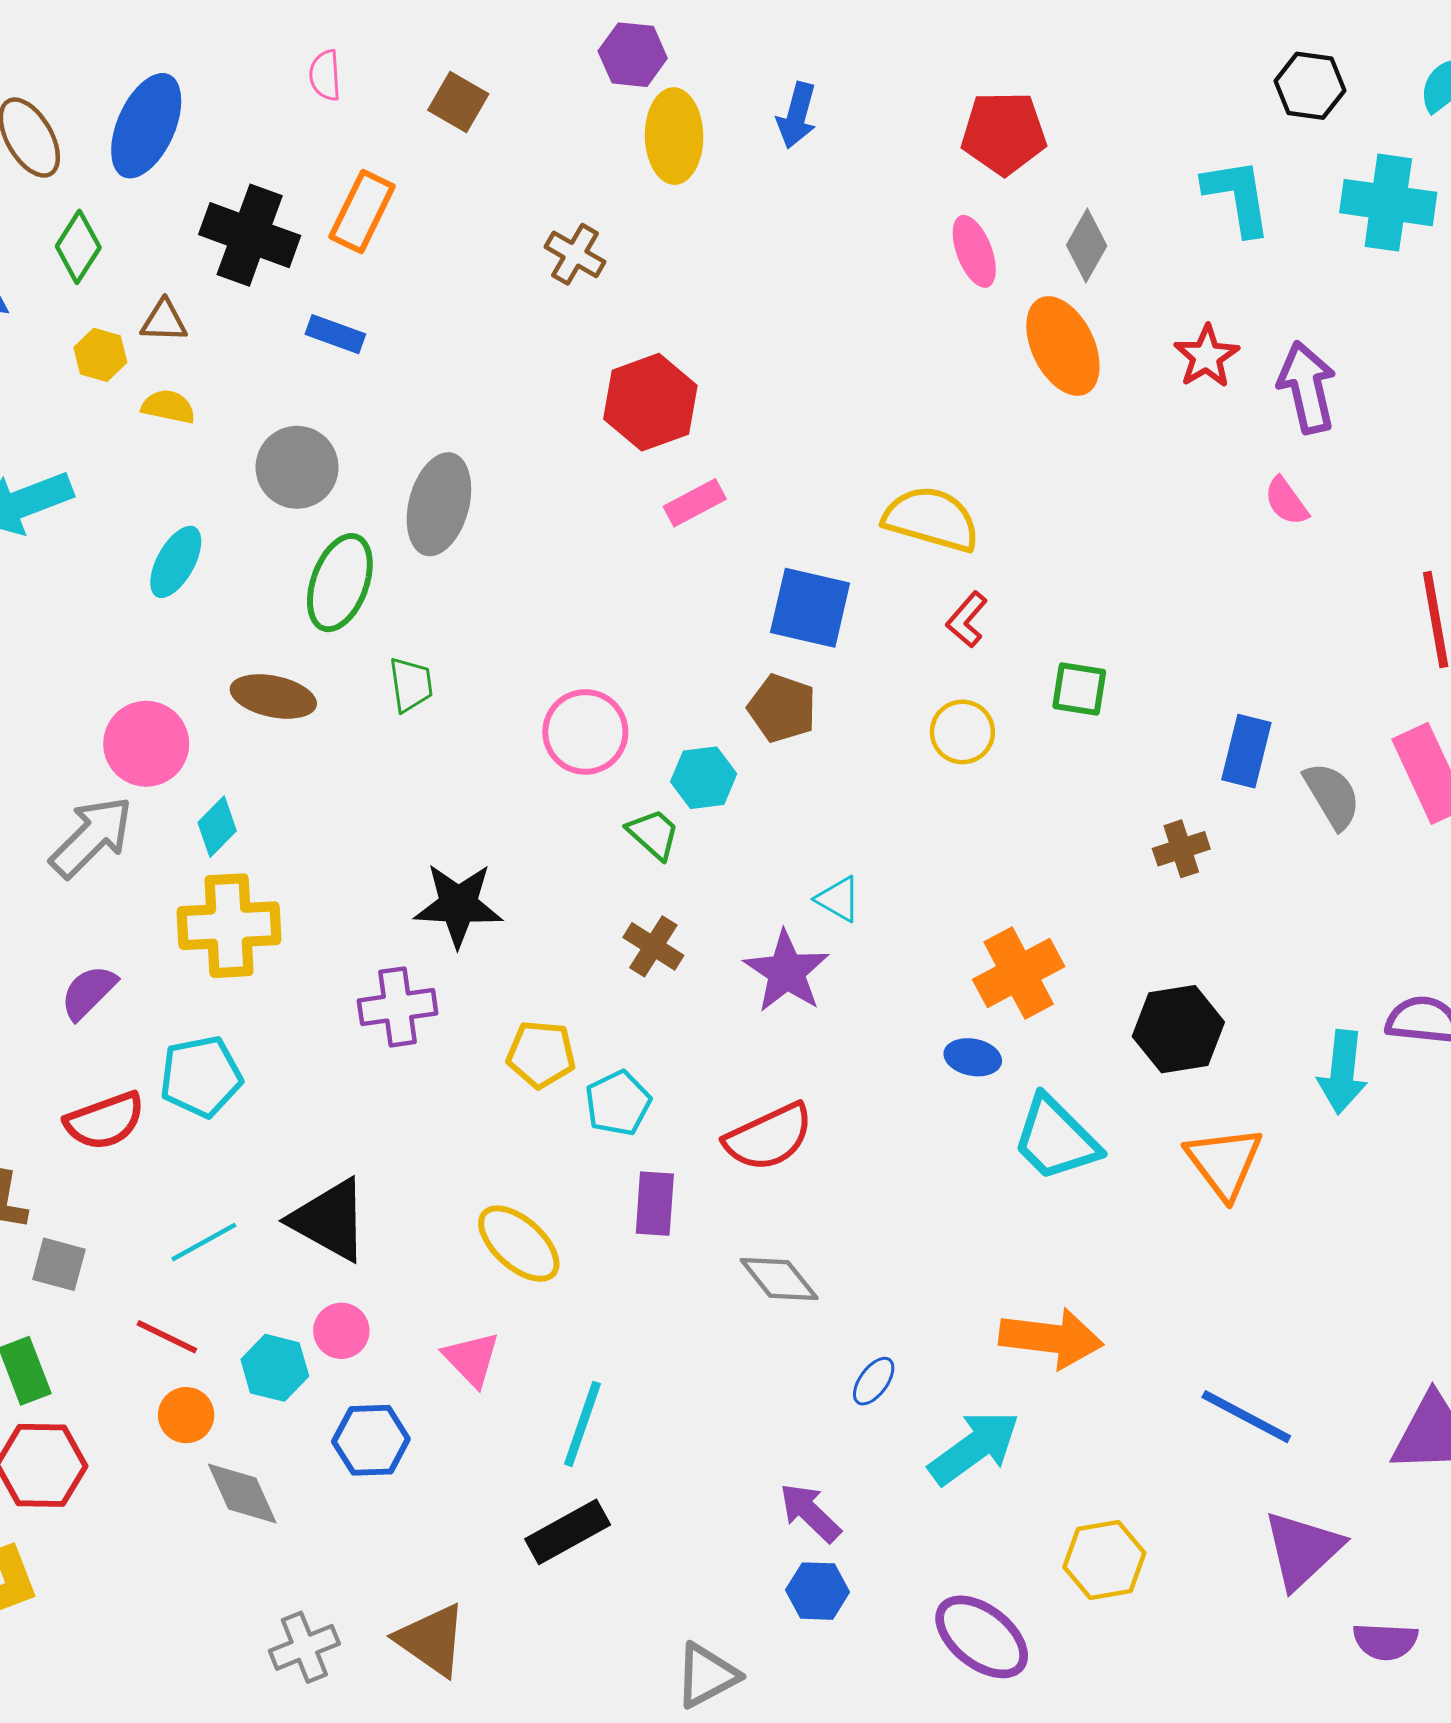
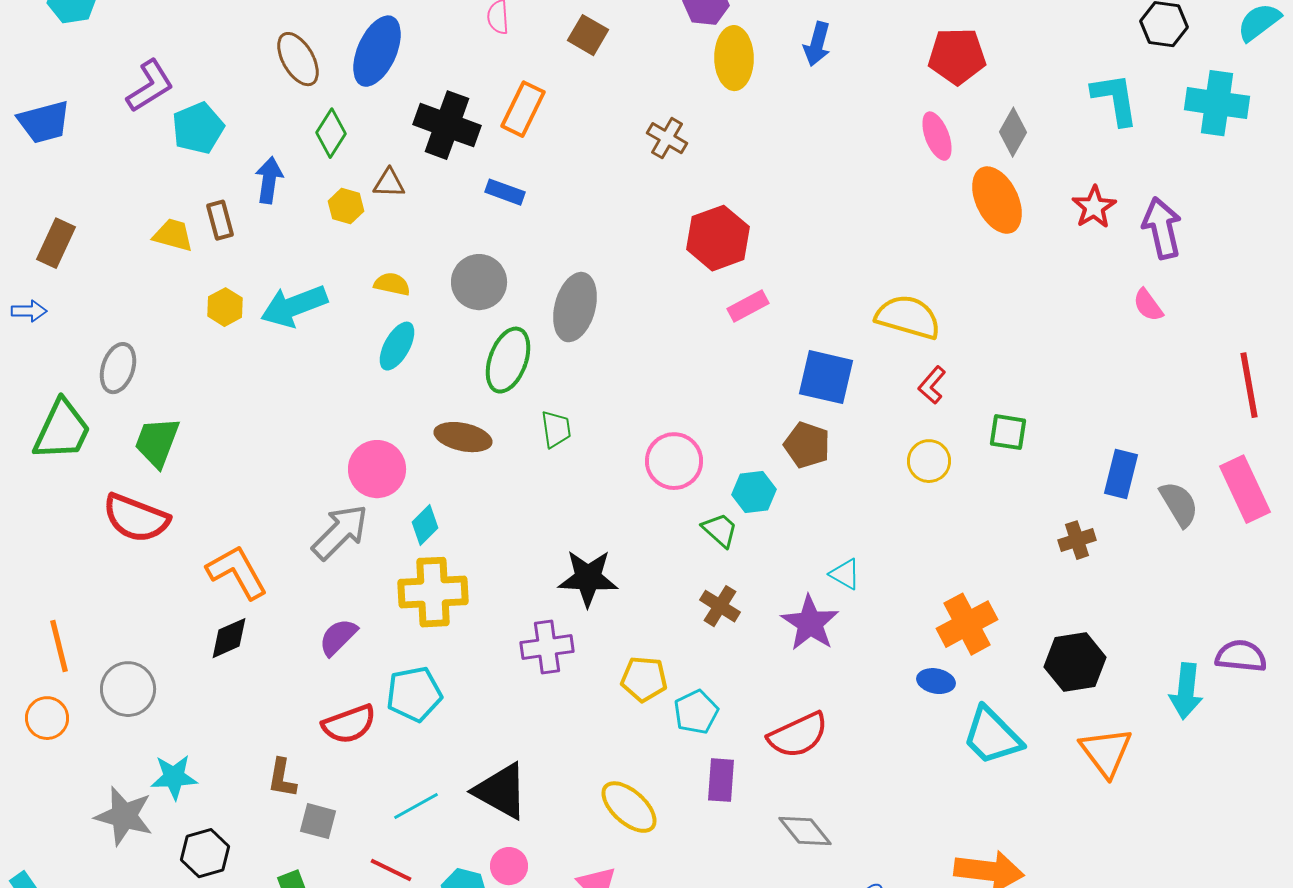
yellow semicircle: (168, 407) -> (392, 284), moved

